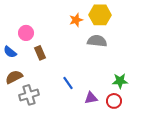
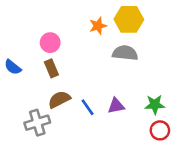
pink circle: (26, 33) -> (50, 43), moved
brown semicircle: (14, 77) -> (59, 99), moved
purple triangle: (91, 98) -> (116, 106), moved
red circle: (114, 101) -> (160, 130), moved

